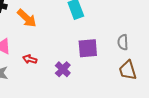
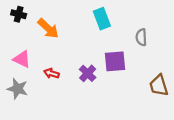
gray semicircle: (123, 42) -> (141, 37), moved
purple cross: (63, 69) -> (88, 73), moved

